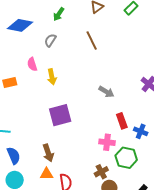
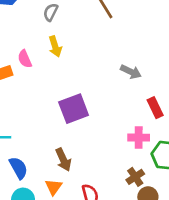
pink semicircle: (32, 64) -> (25, 59), moved
yellow arrow: (52, 77) -> (55, 46), moved
orange triangle: (47, 174) -> (54, 187), moved, turned -48

